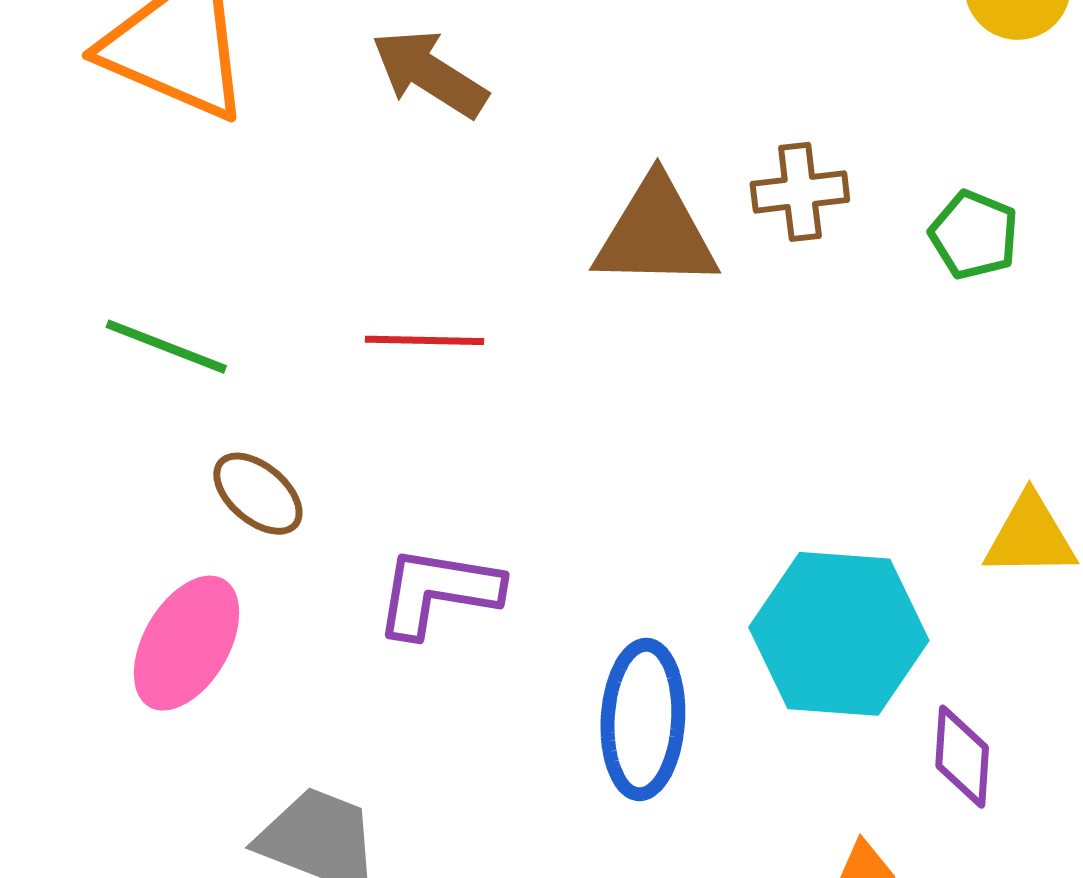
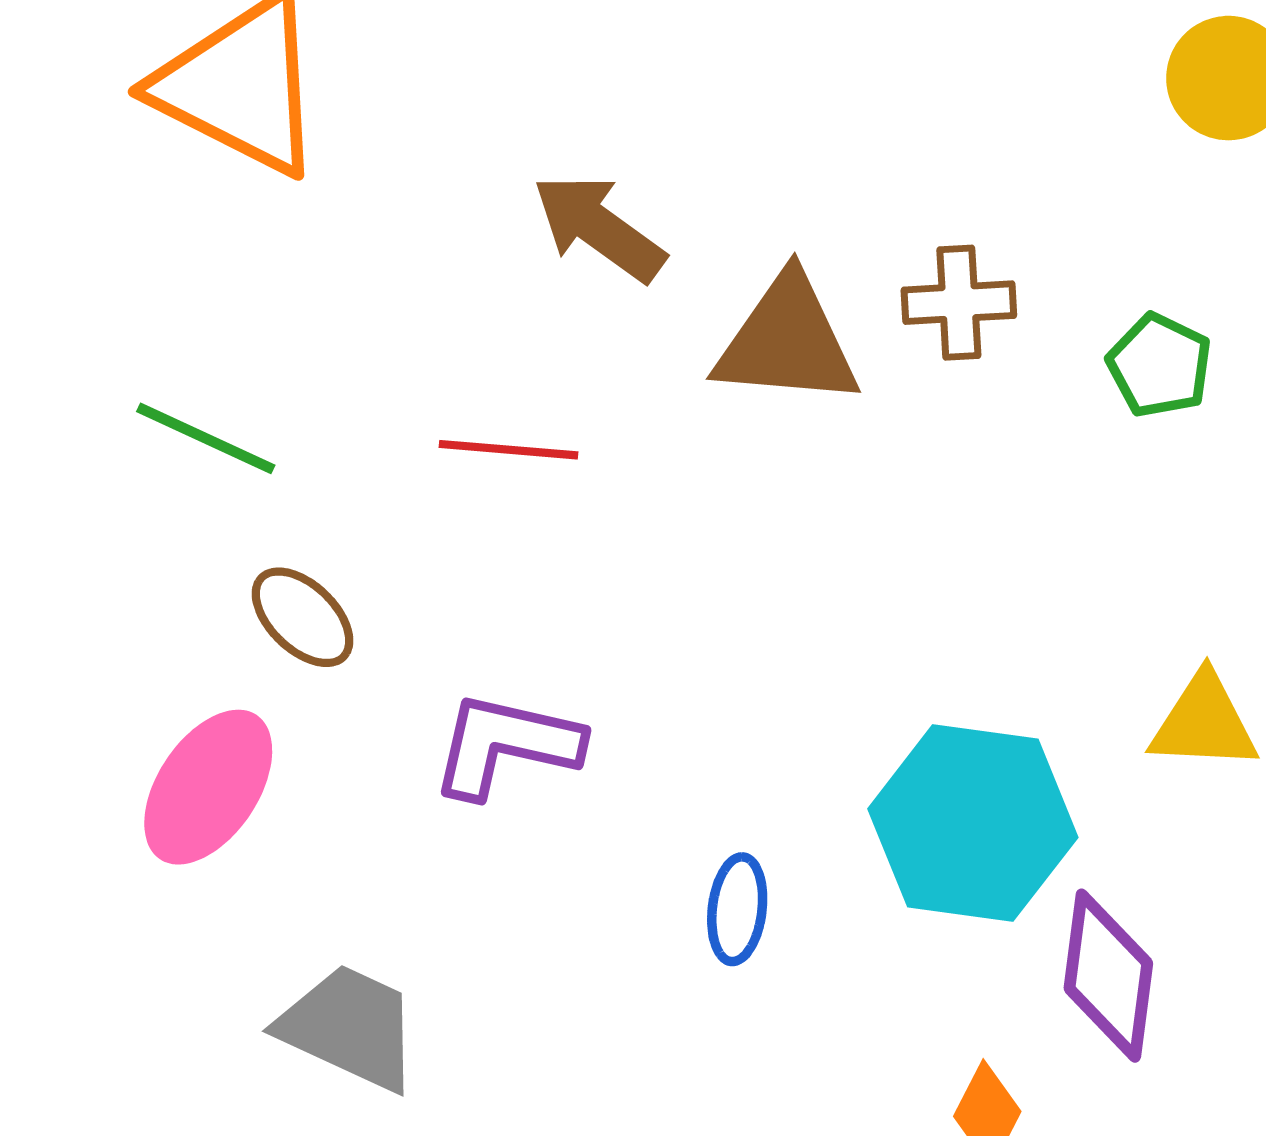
brown arrow: (429, 73) -> (599, 228), moved
blue ellipse: (643, 719) -> (737, 909), size x0.6
purple diamond: (962, 757) -> (1108, 976), size x1.4

